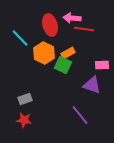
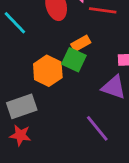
orange hexagon: (44, 53) -> (48, 71), moved
gray rectangle: (25, 99) -> (22, 106), size x1.5

